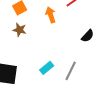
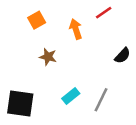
brown star: (20, 30) -> (48, 57), moved

